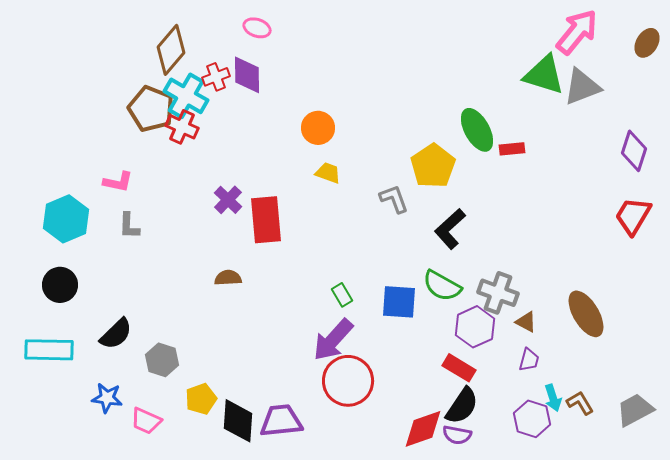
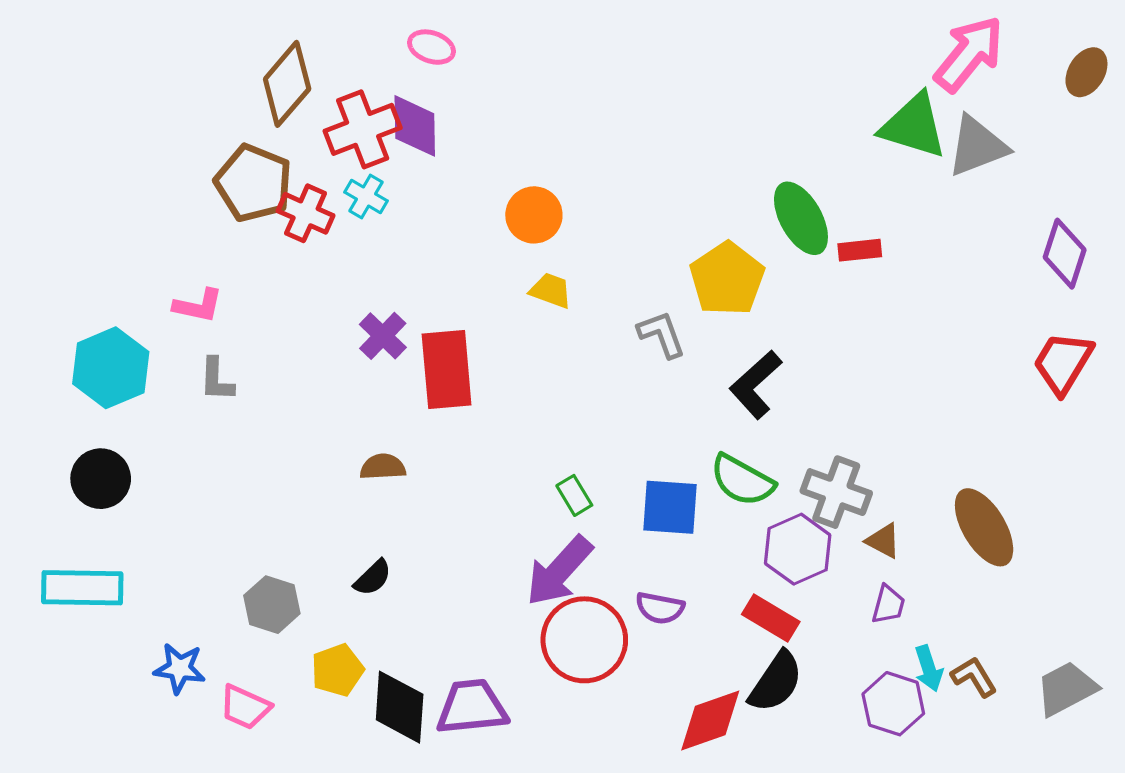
red cross: (216, 77) -> (363, 129), size x1.6
cyan cross: (186, 96) -> (366, 196), moved, size x0.6
black semicircle: (116, 334) -> (373, 578), moved, size x0.7
purple semicircle: (457, 435) -> (660, 608), moved

